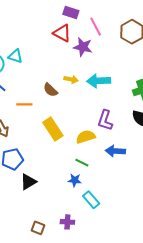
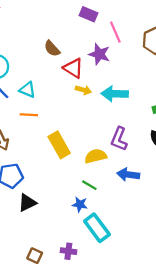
red triangle: (62, 33) -> (73, 68), moved
cyan triangle: (15, 56) -> (28, 90), moved
brown semicircle: (50, 90) -> (52, 49), moved
cyan rectangle: (91, 200) -> (97, 228), size x1.4

